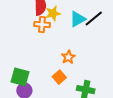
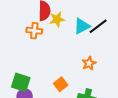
orange cross: (42, 25) -> (34, 31), moved
orange star: (68, 57) -> (89, 63), moved

